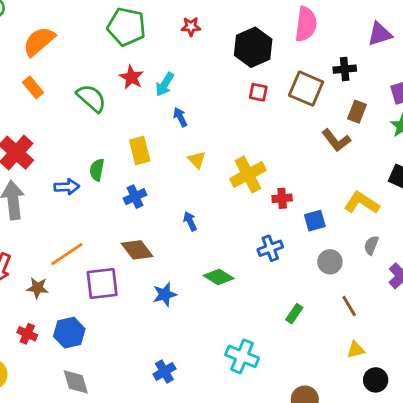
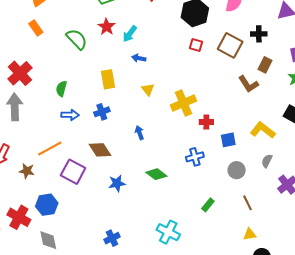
blue arrow: (180, 117) -> (139, 58), turned -56
green semicircle: (97, 170) -> (61, 89), moved
blue arrow: (67, 187) -> (70, 115), moved
purple square: (102, 284) -> (73, 172), turned 30
red cross: (27, 334) -> (19, 217), moved, size x1.6

